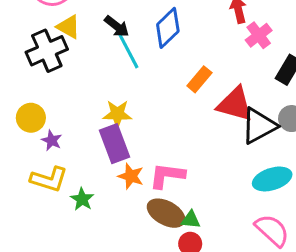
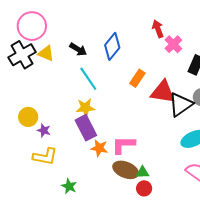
black cross: (47, 51) -> (22, 55), moved
cyan line: (128, 51) -> (88, 79), moved
green star: (82, 199) -> (69, 186), moved

